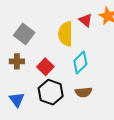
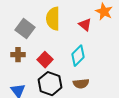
red triangle: (86, 20) -> (85, 25), moved
yellow semicircle: (66, 34) -> (53, 19), moved

